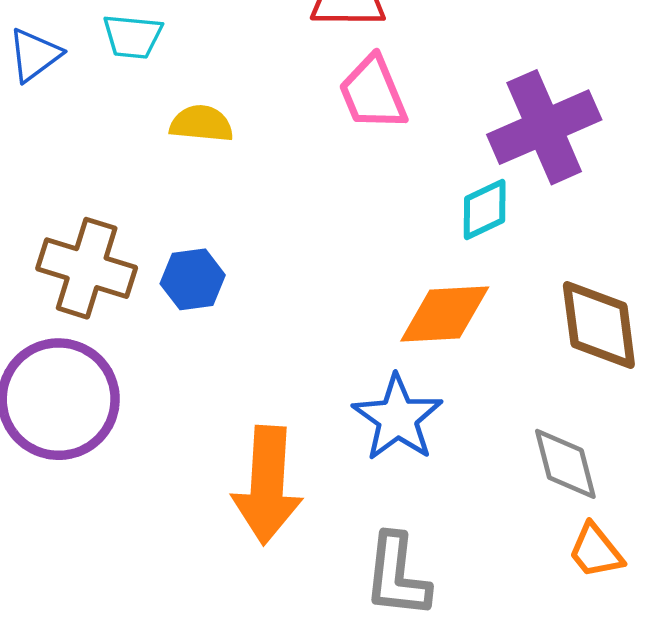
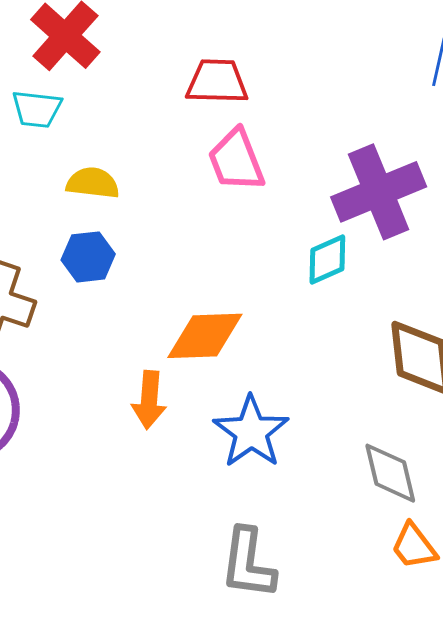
blue hexagon: (193, 279) -> (88, 257), moved
orange diamond: (445, 314) -> (205, 336), moved
orange arrow: (267, 485) -> (149, 400), moved, size x0.6

